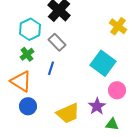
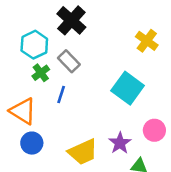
green cross: (27, 54) -> (41, 73), moved
pink circle: (117, 90) -> (154, 130), moved

